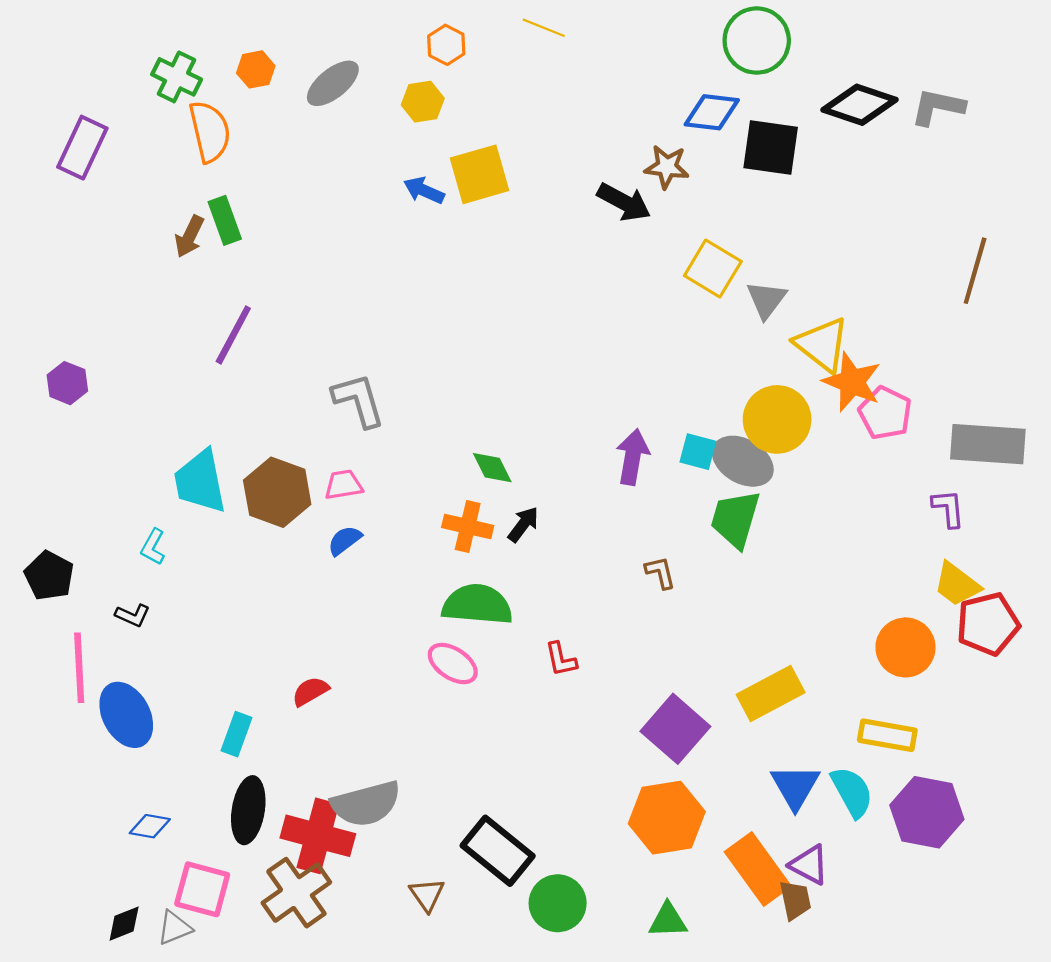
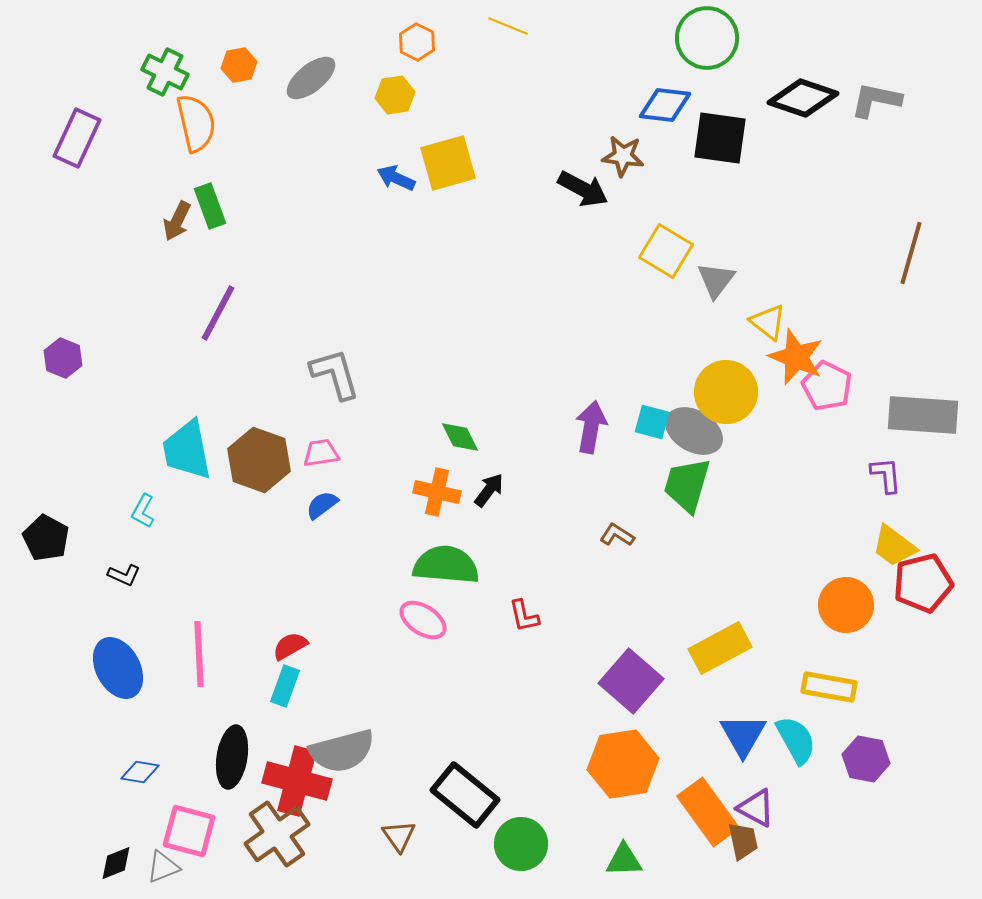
yellow triangle: (822, 345) -> (768, 322), size x0.7
brown L-shape: (660, 573) -> (617, 535), turned -44
pink line: (79, 668) -> (199, 654), moved
cyan rectangle: (236, 734) -> (285, 686), moved
purple hexagon: (927, 812) -> (866, 759), size x0.7

